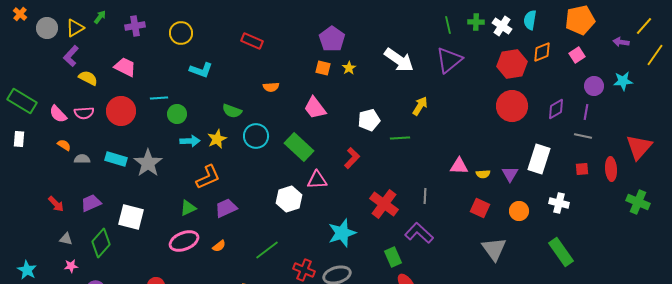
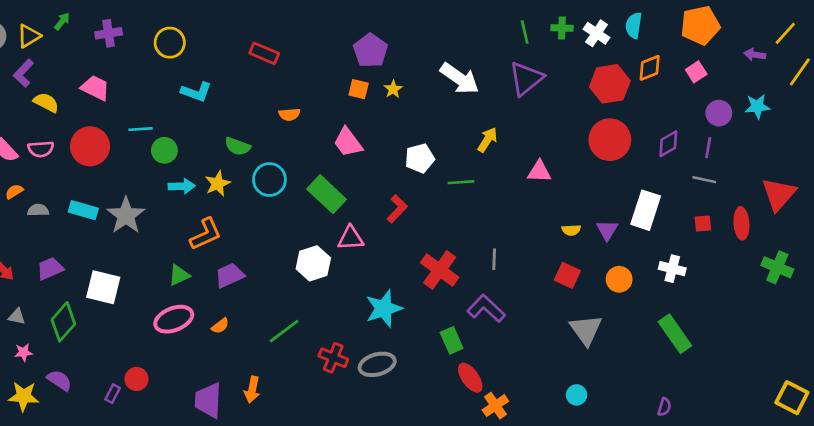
orange semicircle: (64, 145) -> (14, 192), turned -64
pink triangle: (459, 166) -> (539, 172), moved

